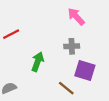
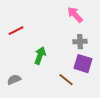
gray cross: (72, 46) -> (80, 42), moved

